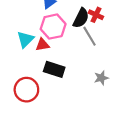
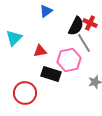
pink hexagon: (53, 27) -> (69, 60), moved
cyan triangle: (25, 39) -> (14, 38), moved

